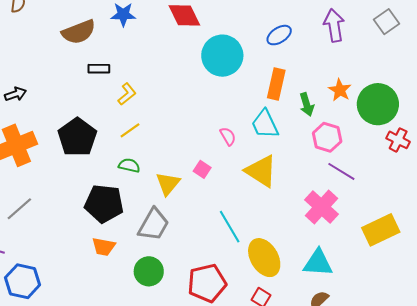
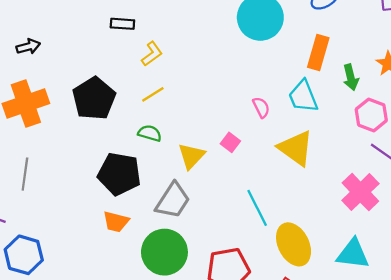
gray line: (19, 209) -> (25, 174), turned -44
green circle: (149, 271) -> (164, 252), size x1.4

